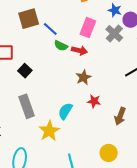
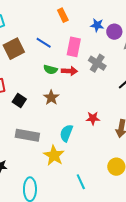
blue line: (50, 29) -> (44, 43), moved
gray cross: (114, 33) -> (97, 63), moved
brown star: (83, 77) -> (51, 98), moved
gray rectangle: (27, 106) -> (27, 135), turned -50

